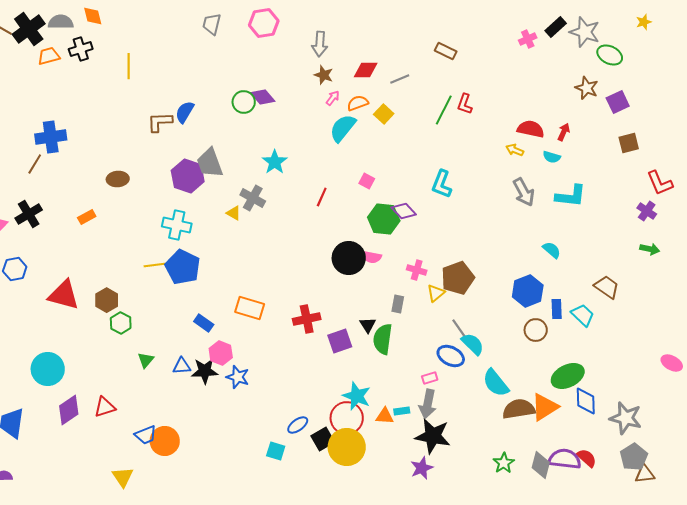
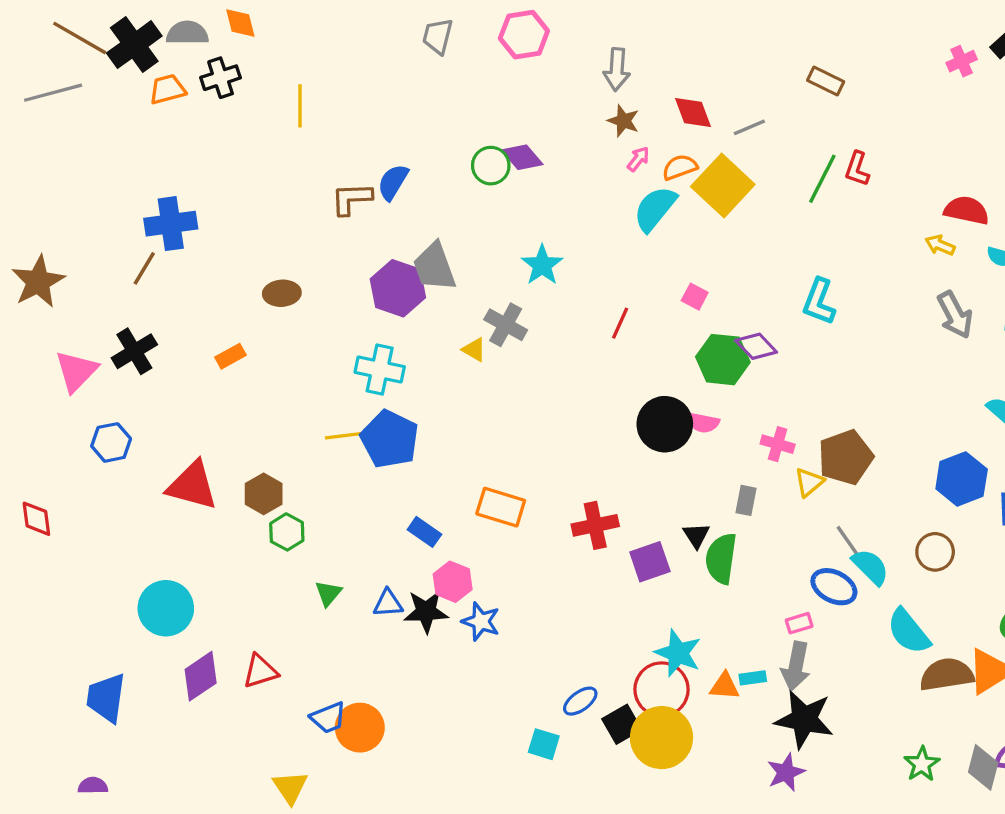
red diamond: (366, 70) -> (693, 113), turned 70
yellow square: (384, 114) -> (723, 185), size x1.8
brown circle: (536, 330) -> (935, 552), moved

